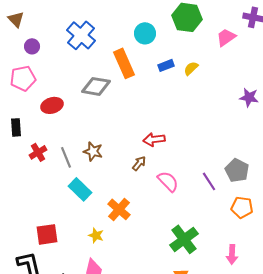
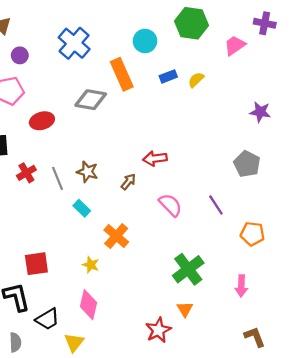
brown arrow: (139, 163) -> (128, 182), moved
gray pentagon: (237, 170) -> (247, 164), moved
cyan rectangle: (80, 189) -> (82, 208), moved, size x0.7

